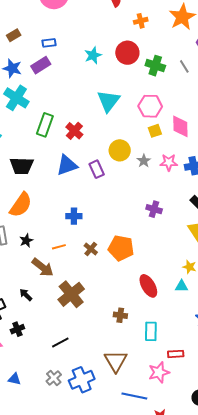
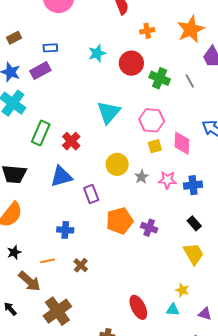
cyan star: (93, 55) -> (97, 53), moved
purple rectangle: (97, 169) -> (91, 194), moved
orange pentagon: (121, 248) -> (120, 221), moved, turned -30

